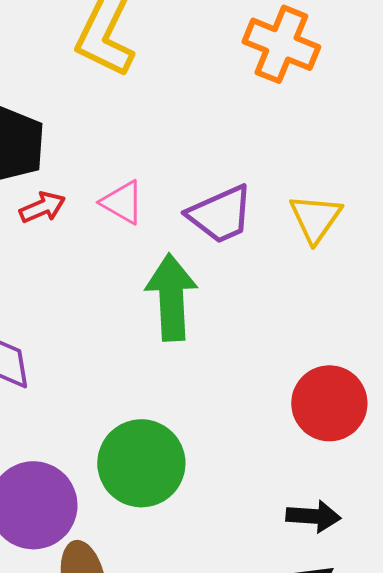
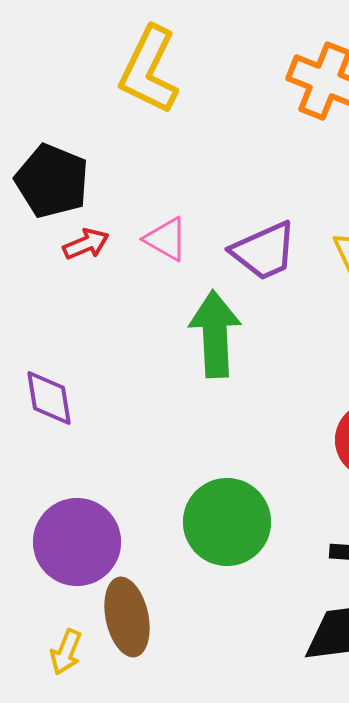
green circle: (141, 463) -> (227, 522), moved

